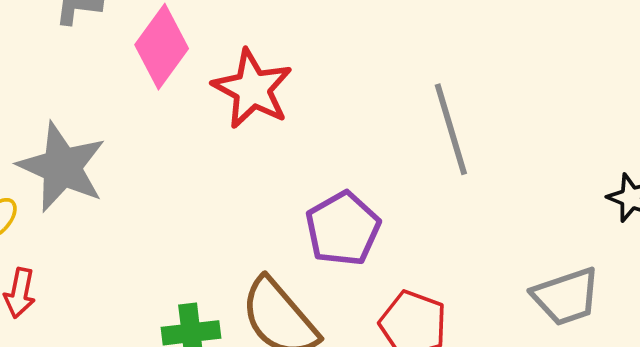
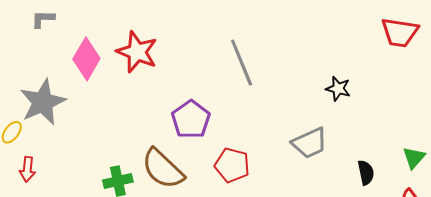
pink diamond: (162, 47) -> (86, 59), moved
gray star: (62, 167) -> (43, 102), turned 30

